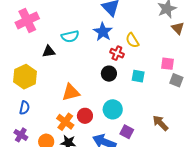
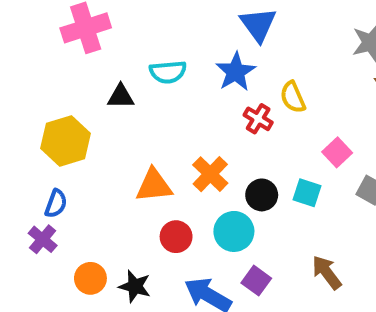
pink square: (168, 64) -> (337, 152), moved, turned 32
black circle: (109, 74) -> (262, 195), moved
cyan square: (138, 76) -> (307, 193), moved
orange cross: (65, 122) -> (210, 174), moved
purple cross: (21, 135) -> (43, 239), moved

